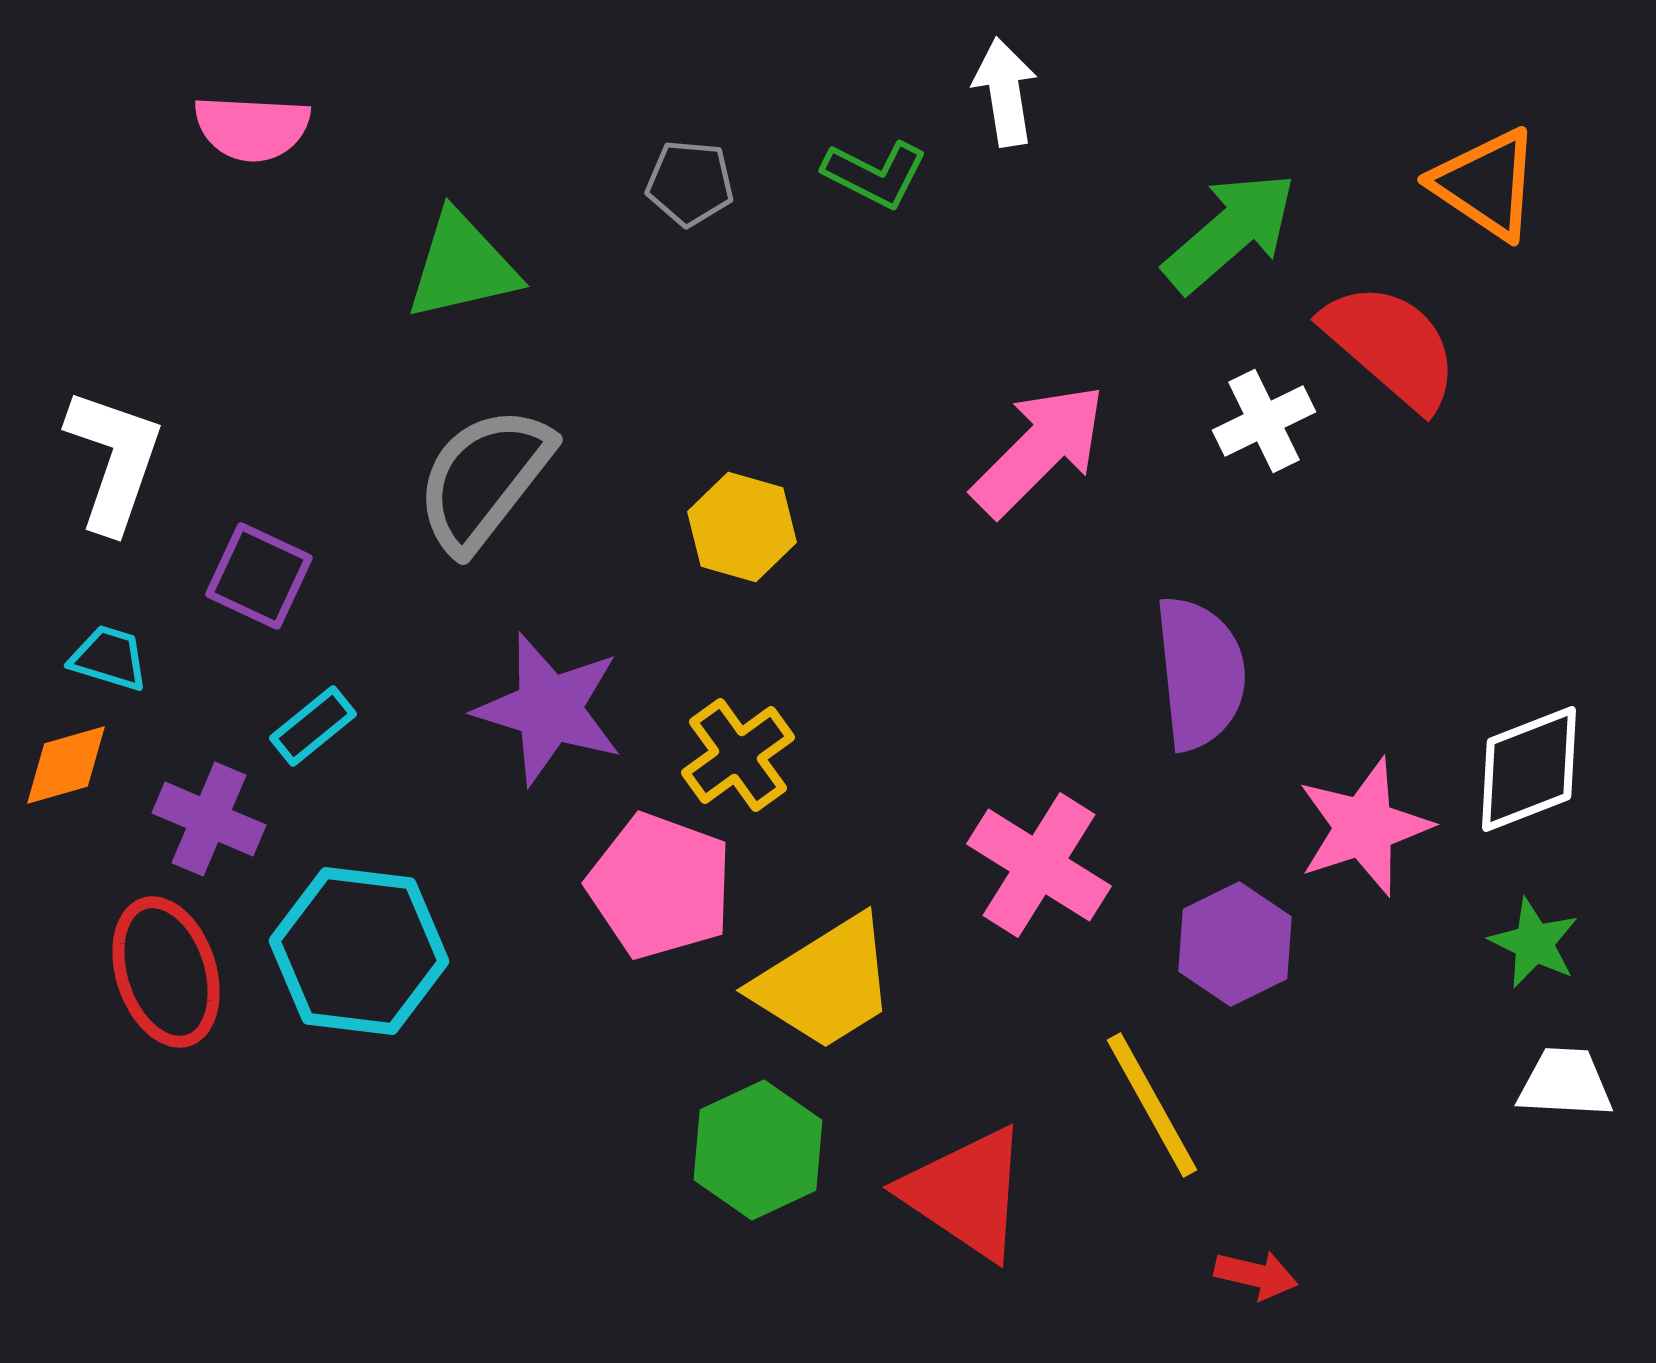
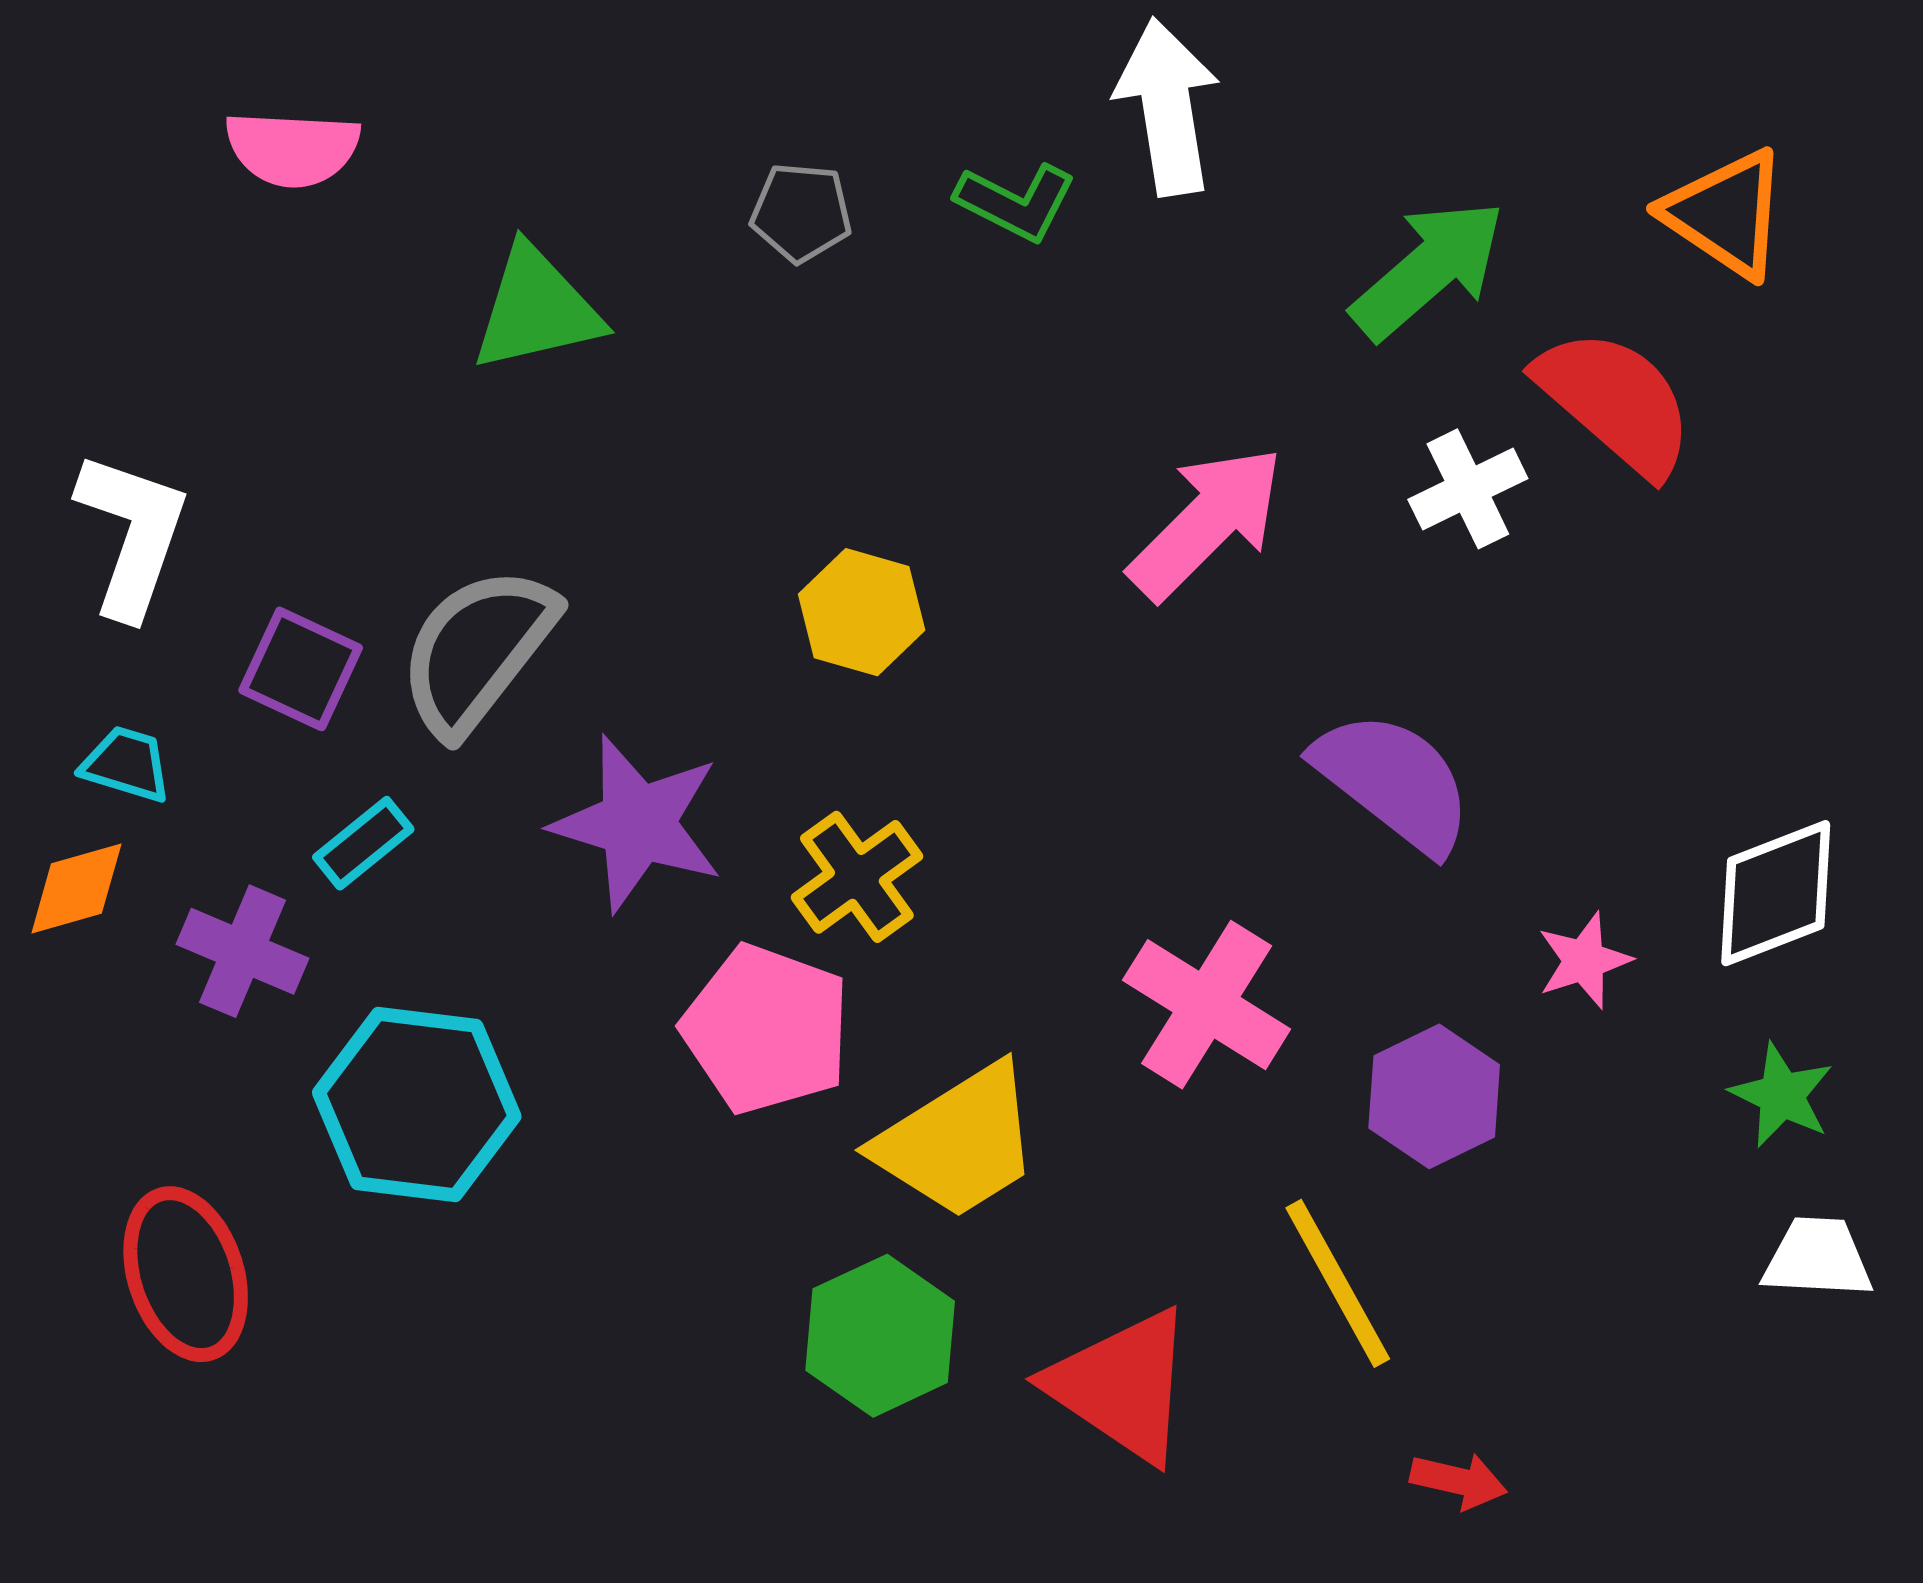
white arrow: (1005, 92) -> (1167, 107), size x1.4
gray semicircle: (484, 479) -> (477, 650), moved
purple semicircle: (1200, 673) -> (1394, 782), turned -46
pink star: (1364, 827) -> (1584, 960), size x0.6
red ellipse: (166, 972) -> (186, 1274), moved

